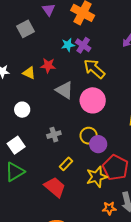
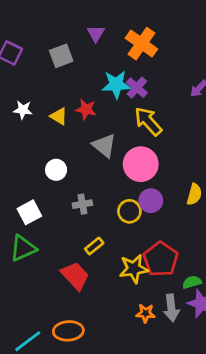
cyan star: (68, 45) -> (116, 85), size x1.5
white circle: (22, 110) -> (56, 170), moved
purple circle: (98, 144) -> (151, 201), moved

